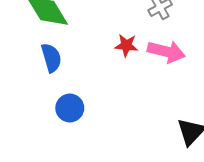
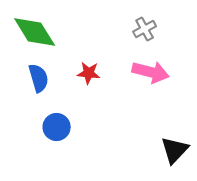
red star: (126, 45) -> (89, 73), moved

